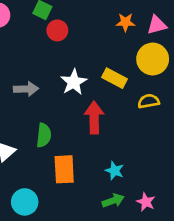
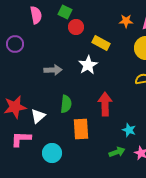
yellow rectangle: (115, 78) -> (101, 43), moved
red arrow: (94, 118) -> (105, 104), moved
cyan star: (115, 171) -> (129, 130), moved

